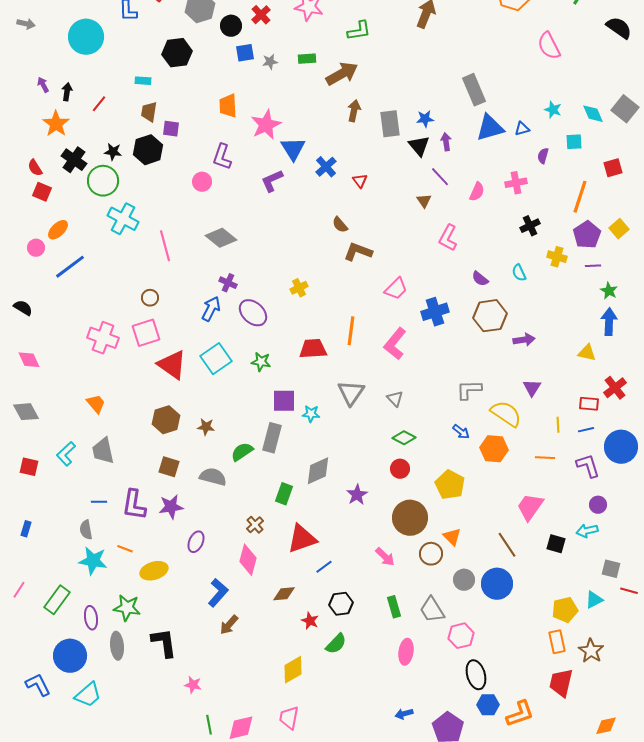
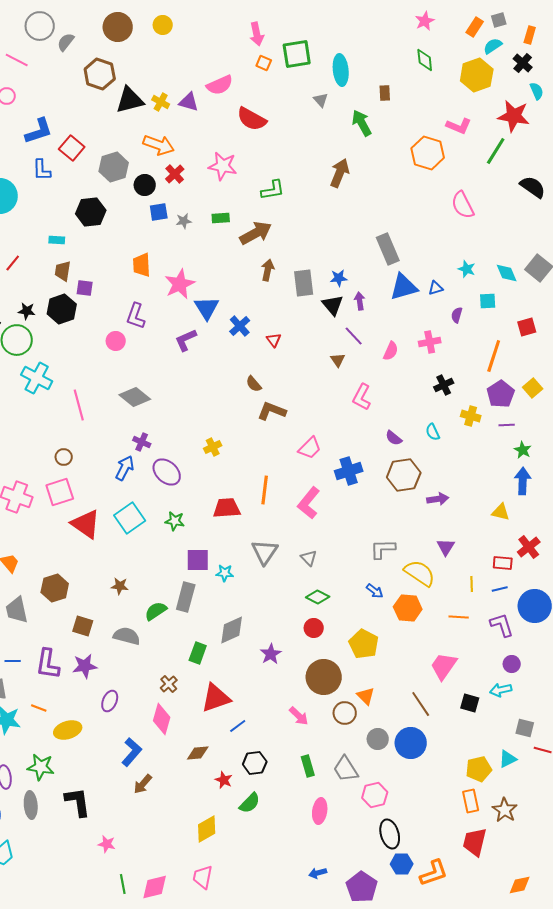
brown hexagon: (166, 420) -> (55, 588), moved

